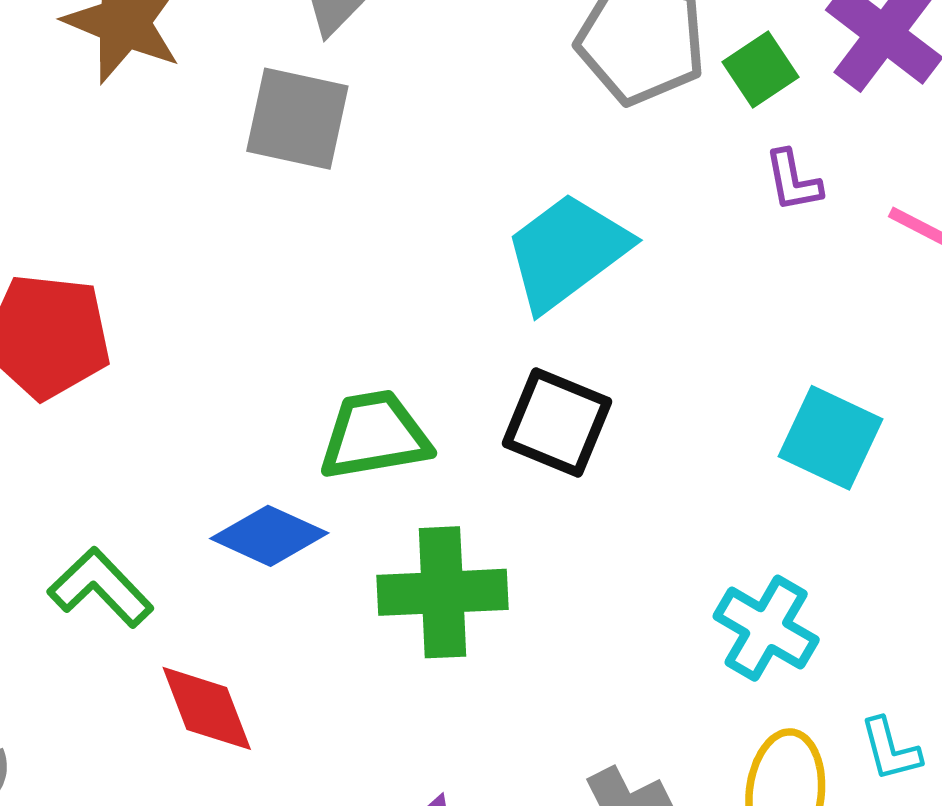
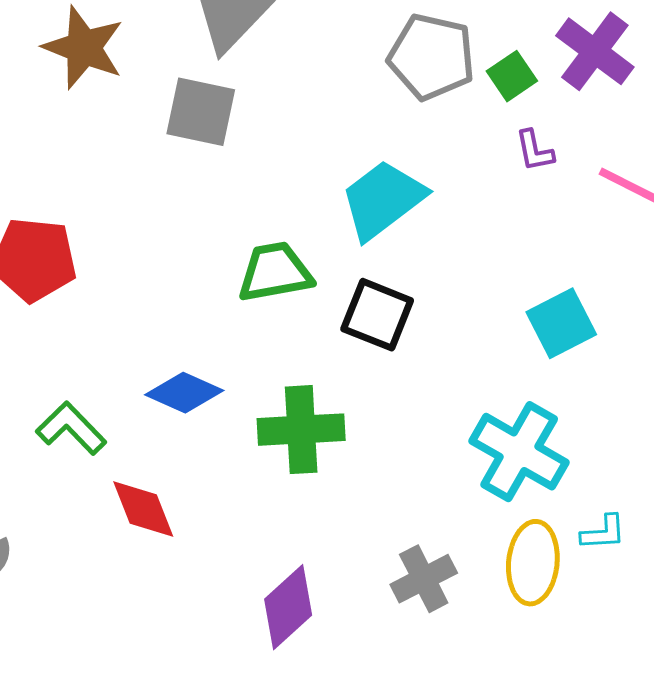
green trapezoid: (375, 435) -> (275, 272), moved
cyan square: (831, 438) -> (561, 323), turned 38
cyan cross: (766, 628) -> (519, 452), size x1.4
cyan L-shape: (890, 749) -> (603, 533), turned -78

